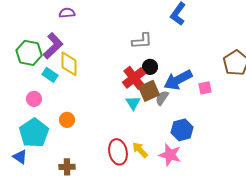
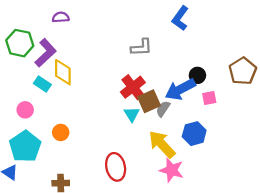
green hexagon: (29, 53) -> (20, 43), moved
black circle: (150, 67) -> (197, 75), moved
blue hexagon: (182, 130) -> (194, 134), moved
yellow arrow: (140, 150) -> (162, 144), moved, size x1.6

